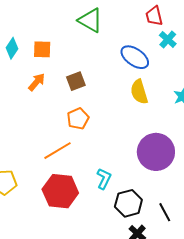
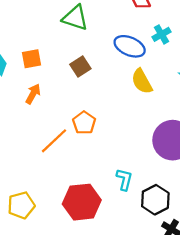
cyan cross: (168, 40) -> (161, 34), moved, turned 30
brown square: (76, 81) -> (80, 66), moved
orange line: (58, 151) -> (54, 141), moved

